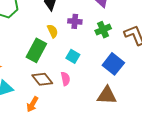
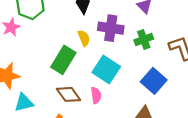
purple cross: (75, 21) -> (111, 28), size x1.5
cyan square: (73, 56) -> (106, 69), size x1.6

